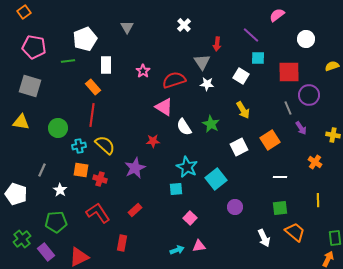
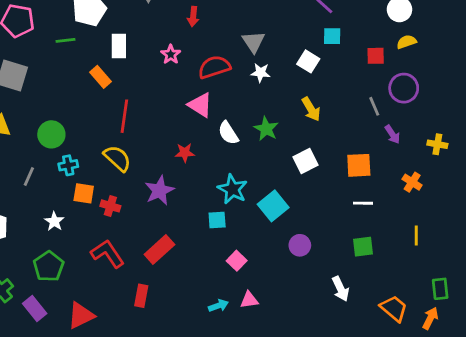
red arrow: (217, 44) -> (193, 17), moved
yellow semicircle: (332, 66) -> (407, 42), moved
red square: (289, 72) -> (376, 56), size x0.6
red line: (92, 115) -> (124, 116), moved
orange square: (270, 140) -> (359, 165), moved, turned 30
cyan cross: (79, 146) -> (68, 165), moved
gray line: (42, 170) -> (29, 177), moved
red rectangle: (135, 210) -> (159, 249), size x1.5
green pentagon: (56, 222) -> (49, 266), turned -30
orange trapezoid: (295, 232) -> (394, 308), moved

